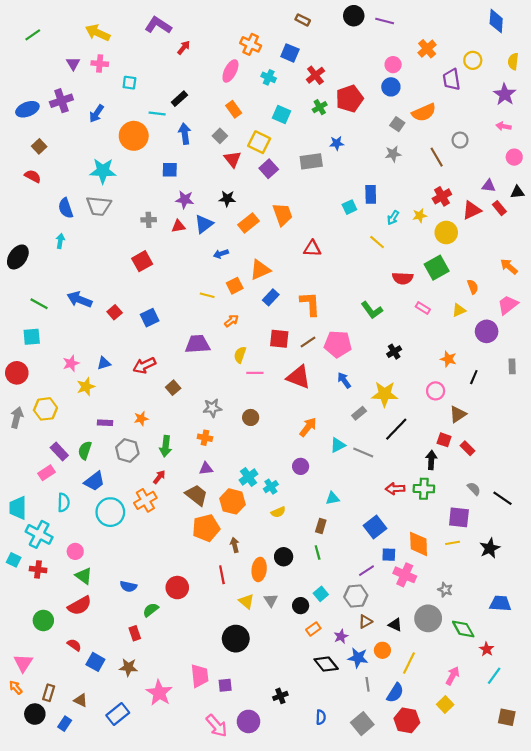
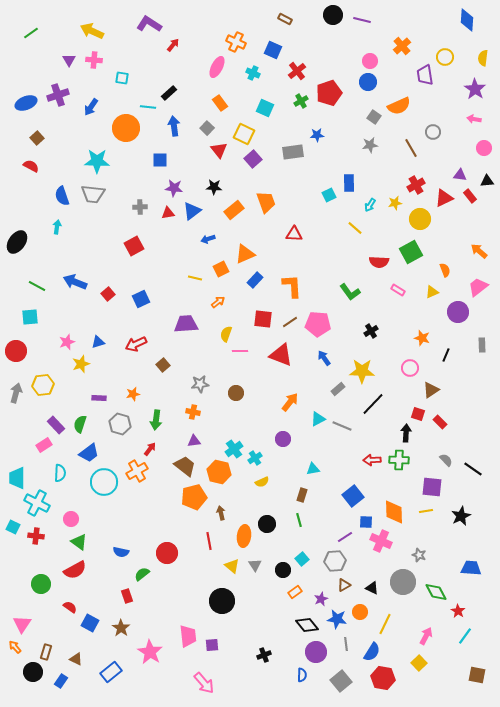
brown star: (128, 667) -> (121, 628), turned 30
purple circle: (248, 721) -> (316, 652), moved

